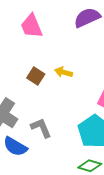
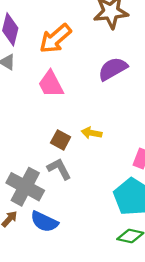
gray L-shape: (41, 128) -> (59, 169), moved

